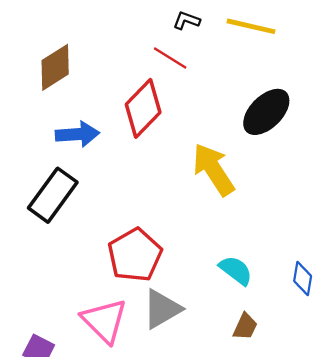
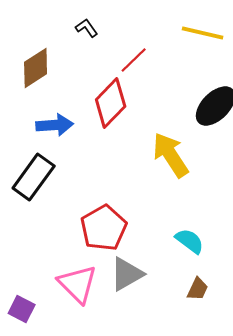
black L-shape: (187, 20) -> (87, 28), moved, turned 35
red line: (170, 58) -> (134, 60), turned -76

